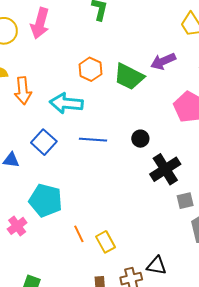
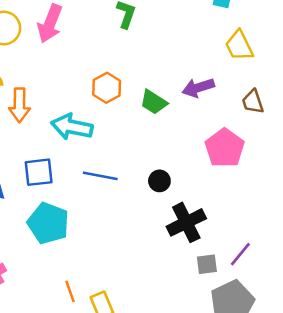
green trapezoid: (129, 77) -> (154, 102), size x0.7
blue square: (44, 142) -> (39, 172), turned 35
cyan pentagon: (46, 200) -> (48, 223), moved

